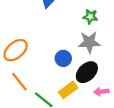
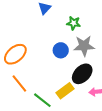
green star: (90, 17) -> (74, 23), moved
blue circle: (63, 58) -> (61, 50), moved

